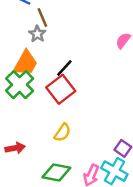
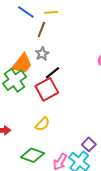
brown line: (42, 17) -> (41, 30), turned 35
gray star: (37, 34) -> (42, 54), moved

